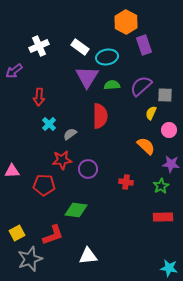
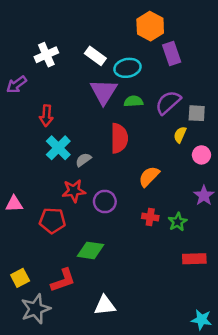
cyan cross: (49, 124) -> (58, 148), size x1.5
orange semicircle: (146, 146) -> (149, 176), moved, turned -90
purple star: (171, 164) -> (204, 196), turned 30
green star: (161, 186) -> (178, 222), moved

